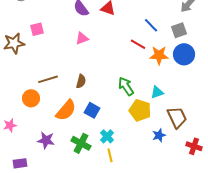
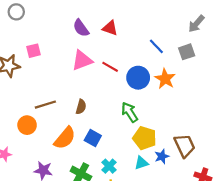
pink triangle: (82, 38) -> (82, 60), size x1.5
red line: (138, 44) -> (110, 67), moved
blue circle: (184, 54) -> (138, 78), moved
orange star: (159, 55) -> (165, 79), turned 30
cyan triangle: (157, 92) -> (141, 163), moved
blue star: (159, 135) -> (162, 156), moved

